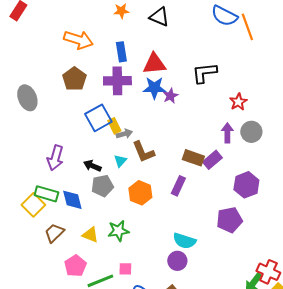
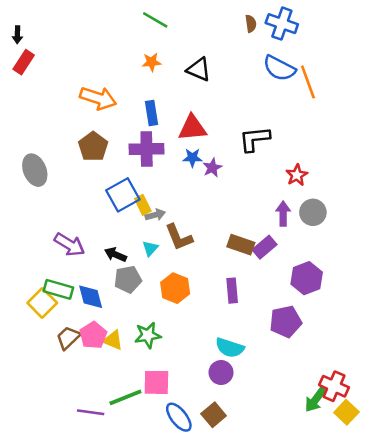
blue star: (154, 88) -> (192, 158), size x0.7
purple arrow: (55, 158) -> (70, 245), turned -75
purple rectangle: (178, 186) -> (232, 291), moved, turned -30
pink pentagon: (75, 266) -> (93, 335), moved
pink square: (125, 269) -> (156, 382), size x1.6

